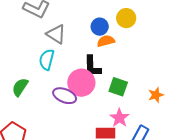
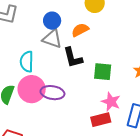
blue circle: (100, 27) -> (52, 21), moved
gray triangle: (56, 34) -> (52, 39), moved
pink circle: (81, 83) -> (32, 89), moved

